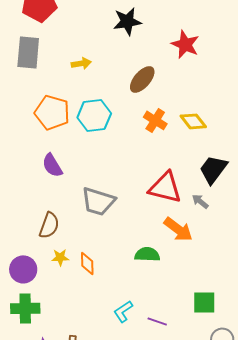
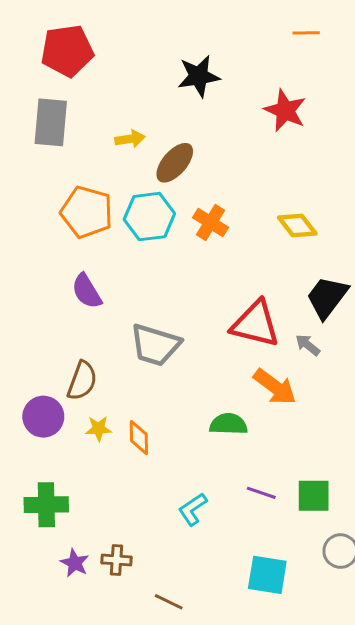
brown ellipse: (142, 79) -> (175, 163), moved
orange cross: (155, 120) -> (211, 222), moved
purple circle: (23, 269) -> (43, 417), moved
purple line: (157, 321) -> (261, 493), moved

